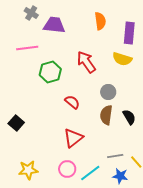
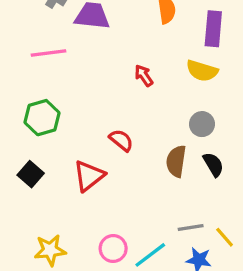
red arrow: (86, 62) -> (144, 76), size x0.6
green hexagon: (50, 72) -> (42, 118), moved
gray circle: (108, 92) -> (202, 124), moved
red triangle: (73, 138) -> (89, 176), moved

